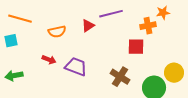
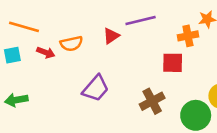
red arrow: (49, 60) -> (46, 53), moved
purple trapezoid: (76, 67) -> (96, 88), turned 110
brown cross: (120, 77) -> (152, 101), turned 30

